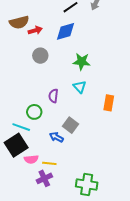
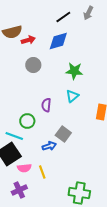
cyan triangle: (80, 87) -> (72, 96), turned 32
blue arrow: (56, 137) -> (49, 146), turned 136
yellow line: (49, 163) -> (42, 172), turned 64
purple cross: (44, 178) -> (19, 190), moved

